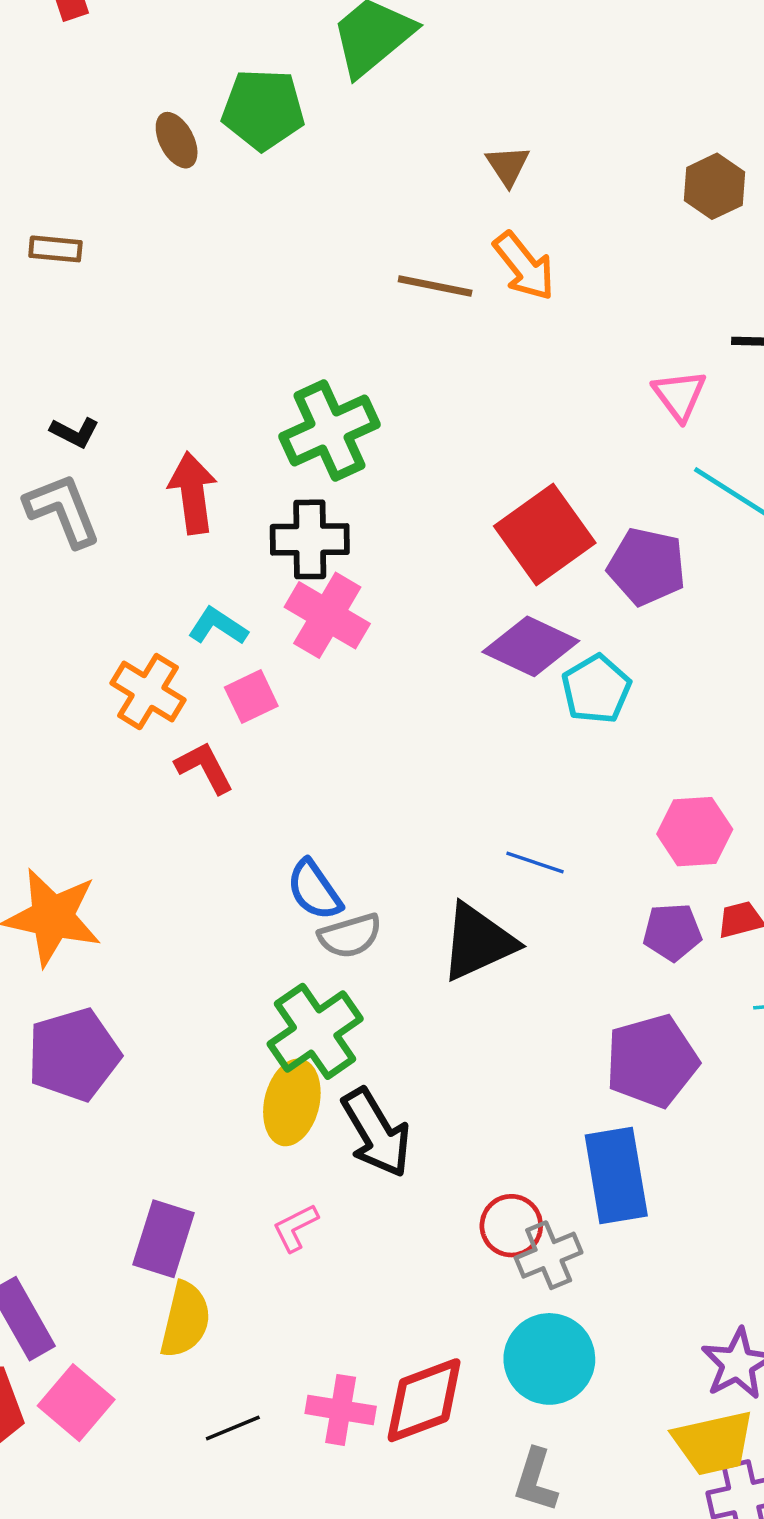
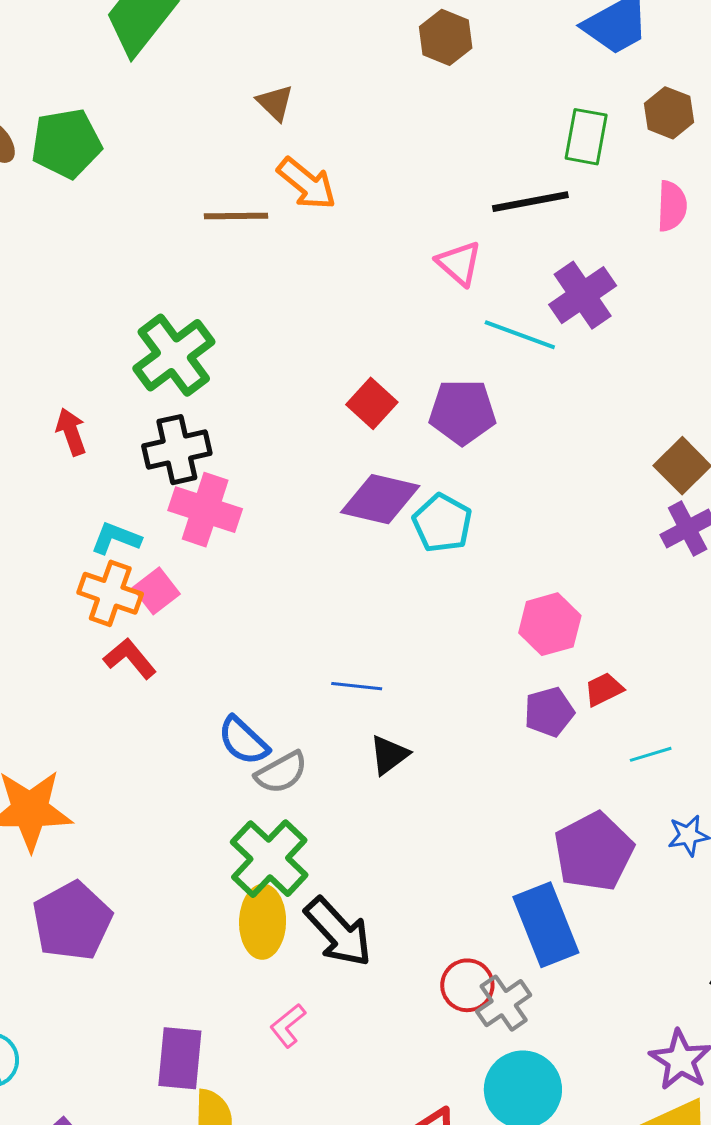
green pentagon: (263, 109) -> (66, 143), moved
brown hexagon: (714, 186) -> (446, 37), moved
red arrow: (193, 493) -> (71, 432), size x0.7
red square: (545, 535) -> (372, 403), size x0.6
orange cross: (148, 692) -> (110, 593), moved
blue line: (535, 862) -> (357, 686), moved
black triangle: (478, 942) -> (389, 755), size x0.6
purple pentagon: (652, 1061) -> (594, 852), moved

